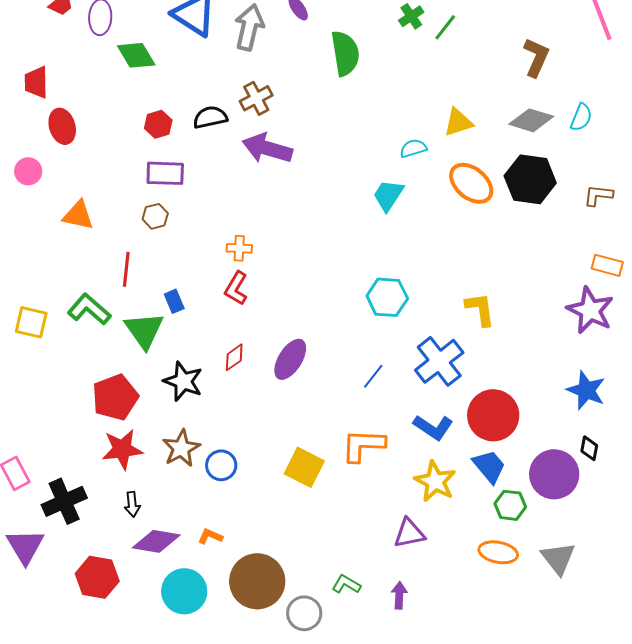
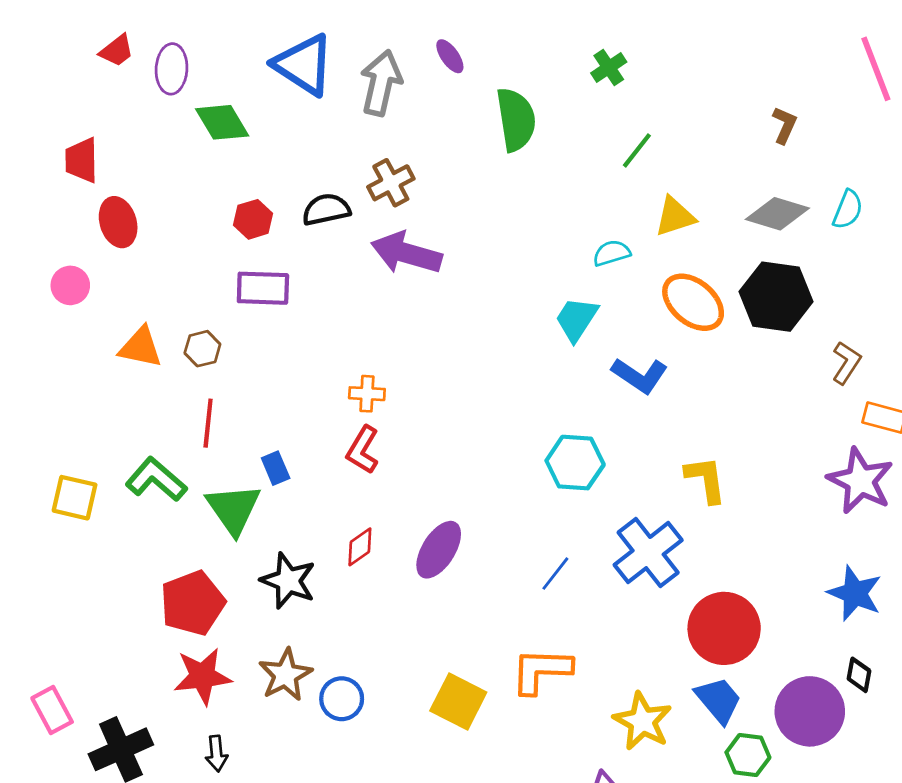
green line: (445, 27) -> (637, 150), moved
brown L-shape: (536, 57) -> (784, 125), size x0.7
brown L-shape: (598, 195) -> (846, 363), moved, turned 116
brown hexagon: (155, 216) -> (202, 349), moved
blue L-shape: (433, 427) -> (640, 375), moved

